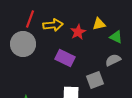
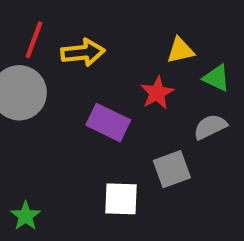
red star: (78, 32) -> (157, 93), moved

